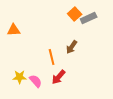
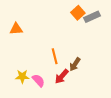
brown arrow: (72, 47) -> (75, 64), moved

